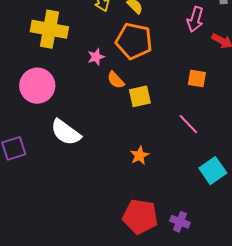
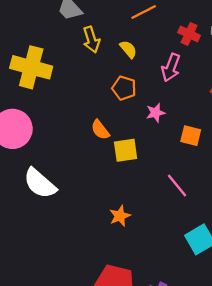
pink arrow: (195, 19) -> (171, 68), moved
orange pentagon: (134, 41) -> (124, 88), size x0.6
pink star: (96, 57) -> (156, 113), moved

